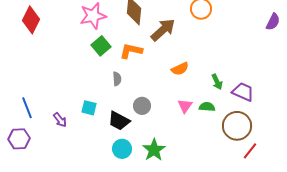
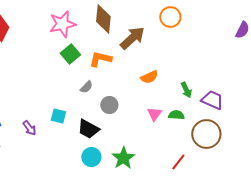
gray semicircle: (117, 79) -> (86, 87), turned 48
gray circle: (142, 106) -> (109, 105), moved
red line: (250, 151) -> (178, 162), moved

